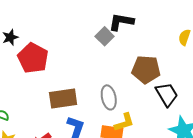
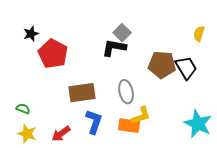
black L-shape: (121, 22) -> (114, 48), moved
black trapezoid: (167, 94) -> (186, 68), moved

